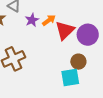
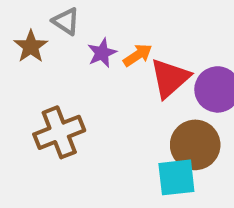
brown circle: (78, 62) -> (195, 145), size x1.5

